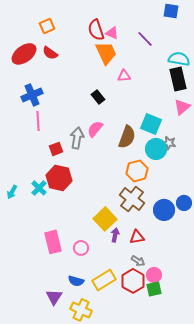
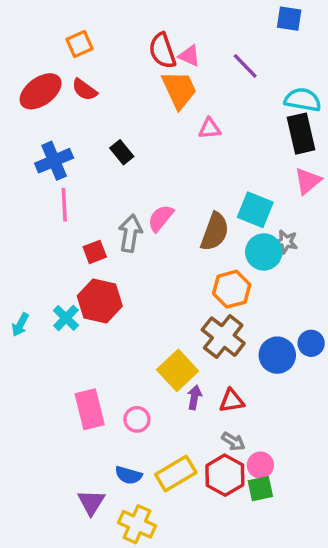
black rectangle: (98, 97) -> (122, 152), moved

